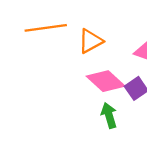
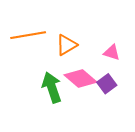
green arrow: (109, 115) -> (52, 87), moved, size x1.4

